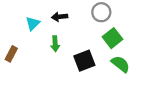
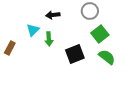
cyan triangle: (33, 23) -> (33, 30), moved

